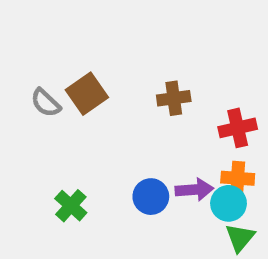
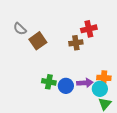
gray semicircle: (46, 103) -> (20, 29), moved
red cross: (238, 128) -> (89, 29), moved
green cross: (71, 206) -> (49, 82), moved, turned -32

